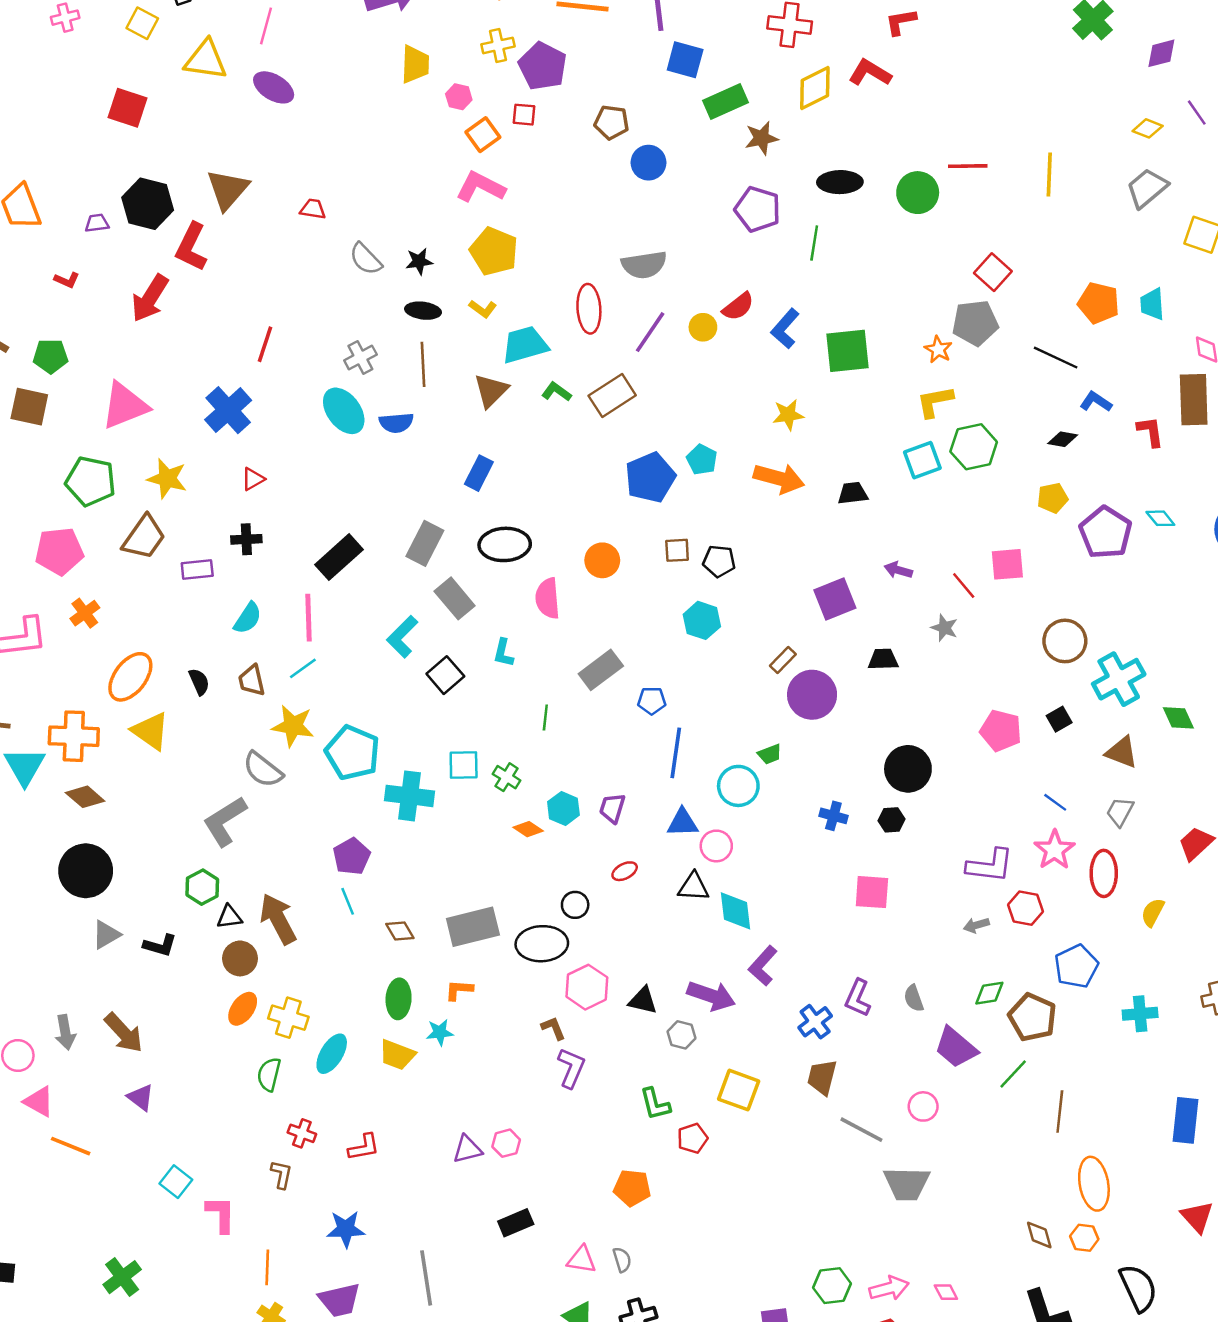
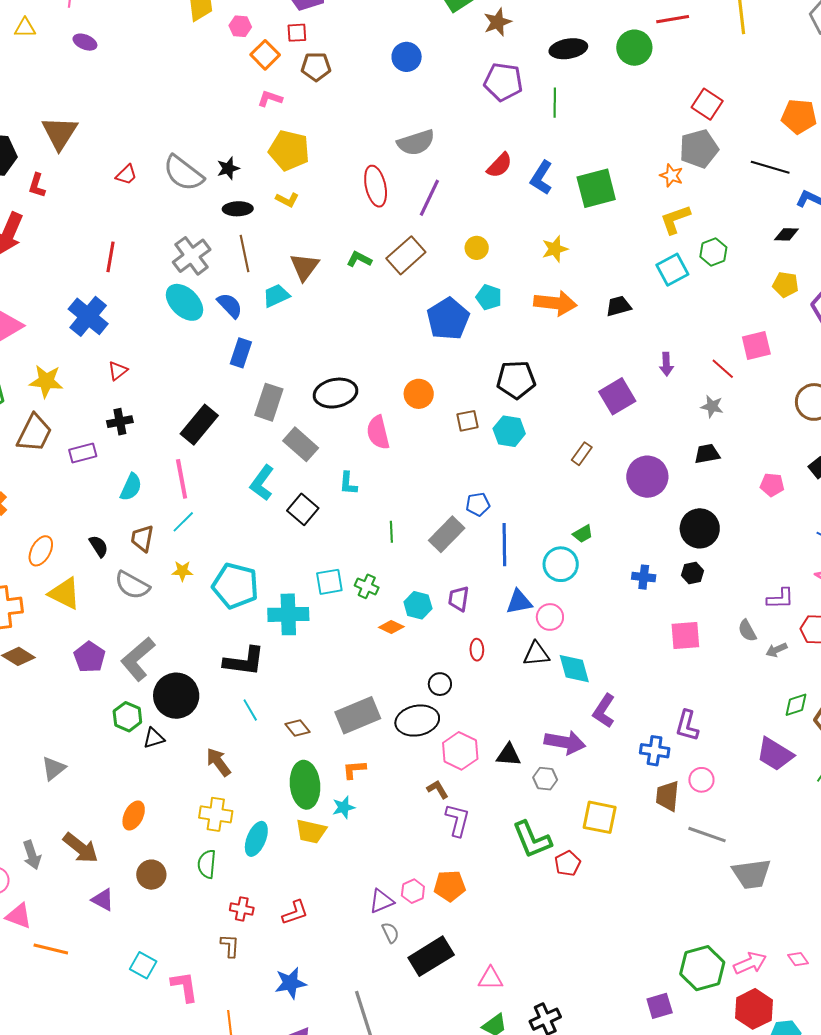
yellow triangle: (206, 60) -> (25, 28), size x0.6
purple ellipse: (274, 87) -> (85, 42), size x0.7
brown pentagon: (612, 122) -> (316, 67), moved
pink L-shape: (481, 187) -> (270, 99), size x0.6
red trapezoid: (313, 209) -> (126, 175), moved, turned 135
red L-shape: (191, 247) -> (37, 185), size x0.6
gray semicircle: (366, 259) -> (183, 173), size x1.4
yellow circle: (703, 327) -> (477, 248), moved
cyan trapezoid: (525, 345) -> (276, 296), moved, size x0.7
gray cross: (360, 357) -> (192, 256), size x1.4
blue semicircle: (396, 423) -> (230, 305), turned -120
green hexagon: (974, 447) -> (713, 252), size x0.7
blue rectangle: (479, 473) -> (241, 353), moved
yellow pentagon: (1053, 498) -> (786, 285), turned 30
brown square: (677, 550) -> (467, 421), moved
black pentagon: (719, 561) -> (516, 380), size x1.4
purple arrow: (898, 570) -> (666, 364), turned -100
black trapezoid: (883, 659) -> (707, 454), moved
gray rectangle: (601, 670) -> (447, 534), moved
orange ellipse: (130, 677) -> (41, 551), size x0.7
brown trapezoid: (252, 680) -> (142, 538), turned 32
purple circle: (812, 695) -> (647, 477), moved
yellow star: (293, 726) -> (182, 571), size x0.6
pink pentagon: (1001, 731) -> (772, 485), size x0.7
gray semicircle: (263, 770) -> (132, 585), moved
purple pentagon: (352, 856) -> (90, 657), moved
purple L-shape: (990, 866) -> (780, 599), size x0.7
black circle: (86, 871) -> (176, 696), moved
red ellipse: (625, 871) -> (477, 650), turned -55
brown arrow: (278, 919) -> (218, 762), moved, size x0.7
black L-shape: (160, 945) -> (244, 661), moved, size x1.5
brown circle: (240, 958) -> (151, 875), moved
gray semicircle: (914, 998) -> (747, 631), moved
green ellipse: (399, 999) -> (305, 785), size x1.4
orange ellipse: (243, 1009) -> (134, 816), moved
blue cross: (815, 1022) -> (655, 751), turned -36
green L-shape: (655, 1104) -> (532, 840), size x1.4
pink circle: (923, 1106) -> (701, 780), moved
orange pentagon: (632, 1188) -> (450, 886), moved
black rectangle: (516, 1223) -> (431, 956), size x1.5
gray semicircle: (622, 1260) -> (390, 933), moved
green hexagon: (832, 1286) -> (702, 968), size x1.4

